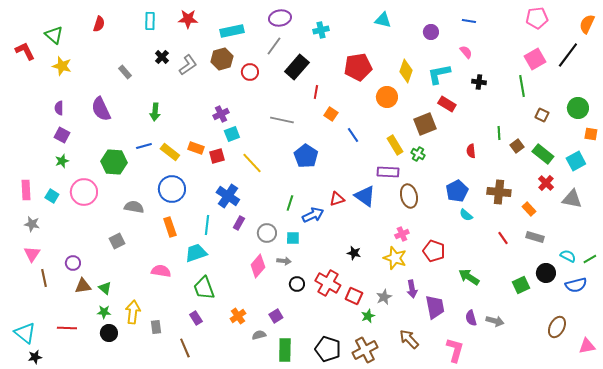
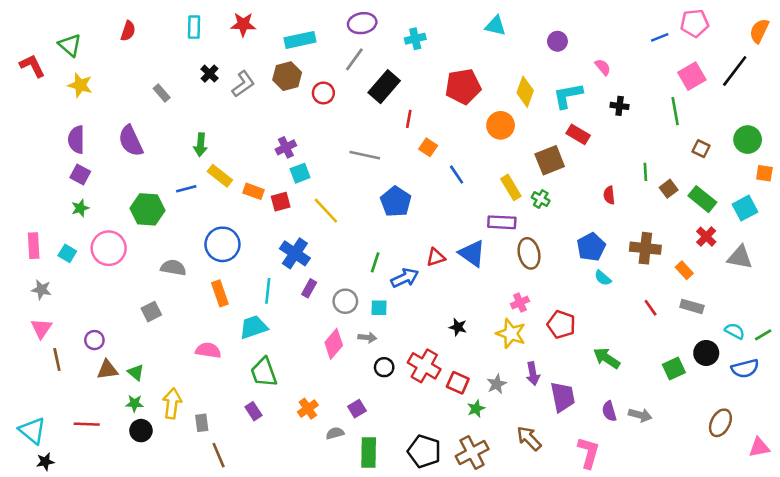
blue line: (469, 21) -> (660, 37), moved, turned -32
purple semicircle: (59, 108) -> (76, 140), size x1.5
yellow rectangle: (170, 152) -> (220, 176), moved
brown line: (185, 348) -> (219, 455), moved

